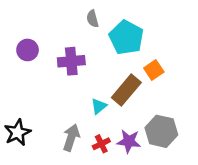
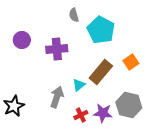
orange square: (154, 70) -> (131, 62), moved
gray arrow: (71, 138) -> (57, 97), moved

